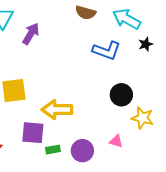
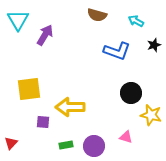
cyan arrow: (127, 19) -> (136, 21), size x0.6
purple square: (33, 133) -> (43, 122), moved, size x0.6

